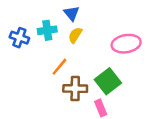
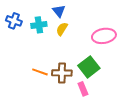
blue cross: (19, 38) -> (14, 21), moved
orange line: (59, 67) -> (40, 72), moved, turned 70

